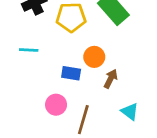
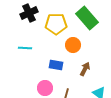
orange circle: (94, 57) -> (73, 45), moved

